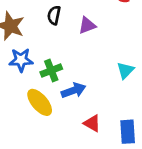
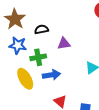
black semicircle: (54, 15) -> (41, 29), moved, turned 56
purple triangle: (87, 25) -> (64, 43), moved

